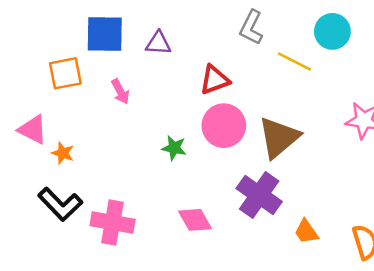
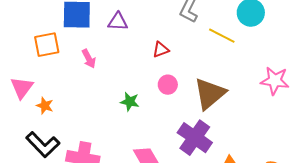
red triangle: (215, 80) -> (161, 50), size x0.7
pink circle: (224, 126) -> (168, 85), size x0.6
pink triangle: (33, 130) -> (22, 88), turned 40

